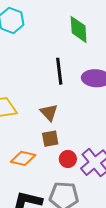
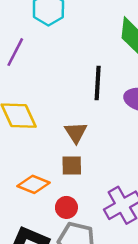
red circle: (68, 159) -> (66, 207), moved

